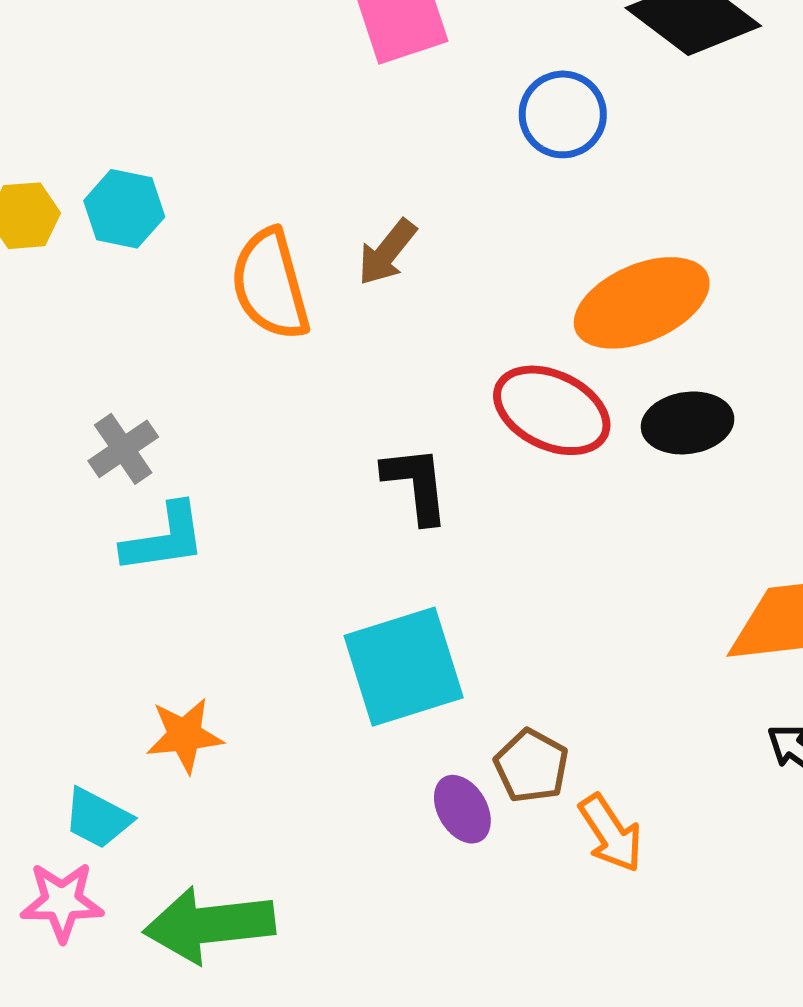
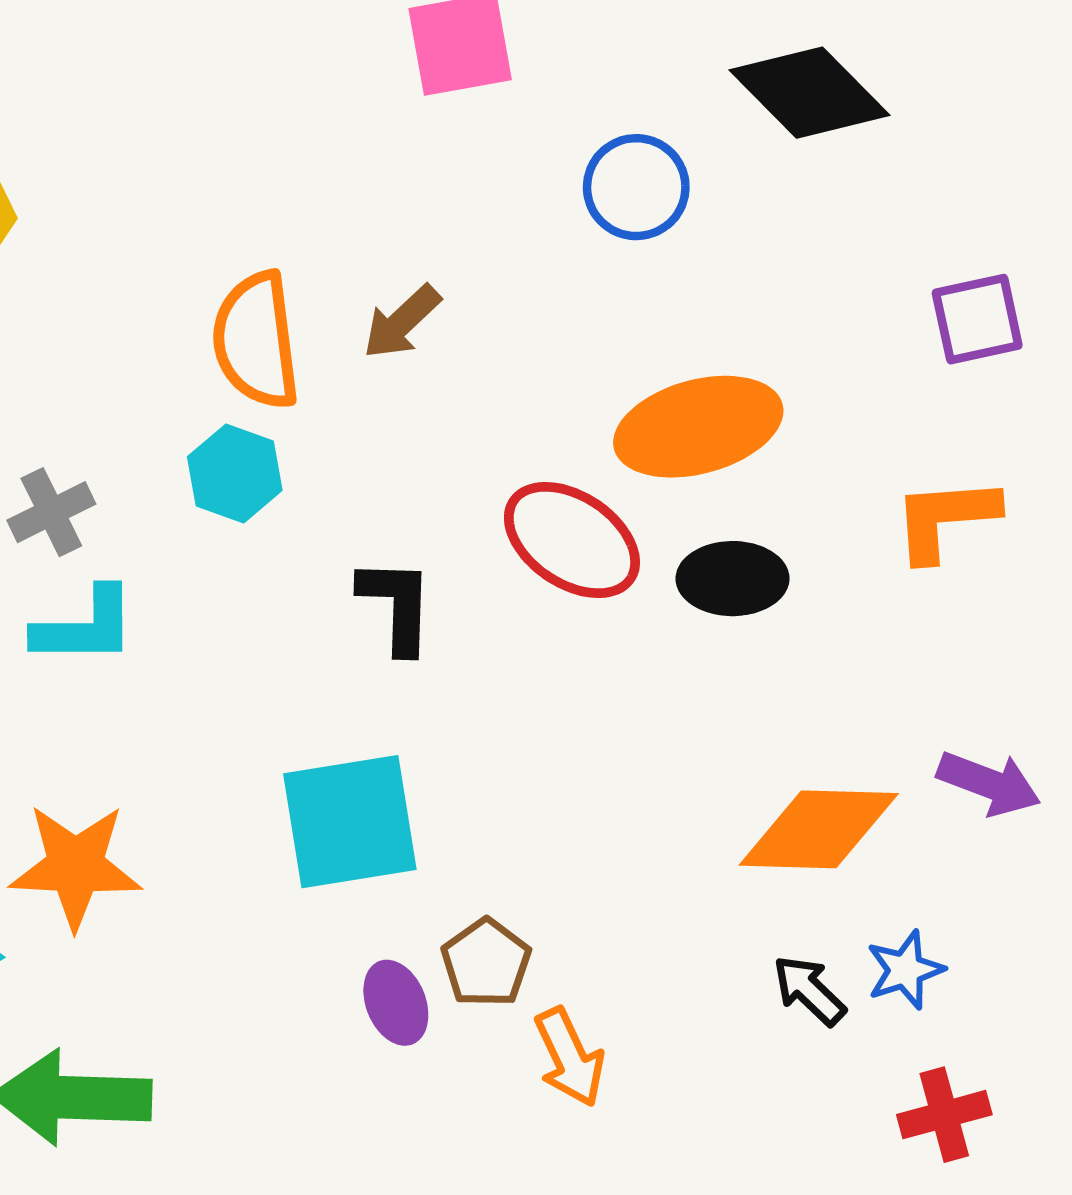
cyan hexagon: (124, 209) -> (235, 473), moved
orange star: (185, 735) -> (75, 866), size x1.4

